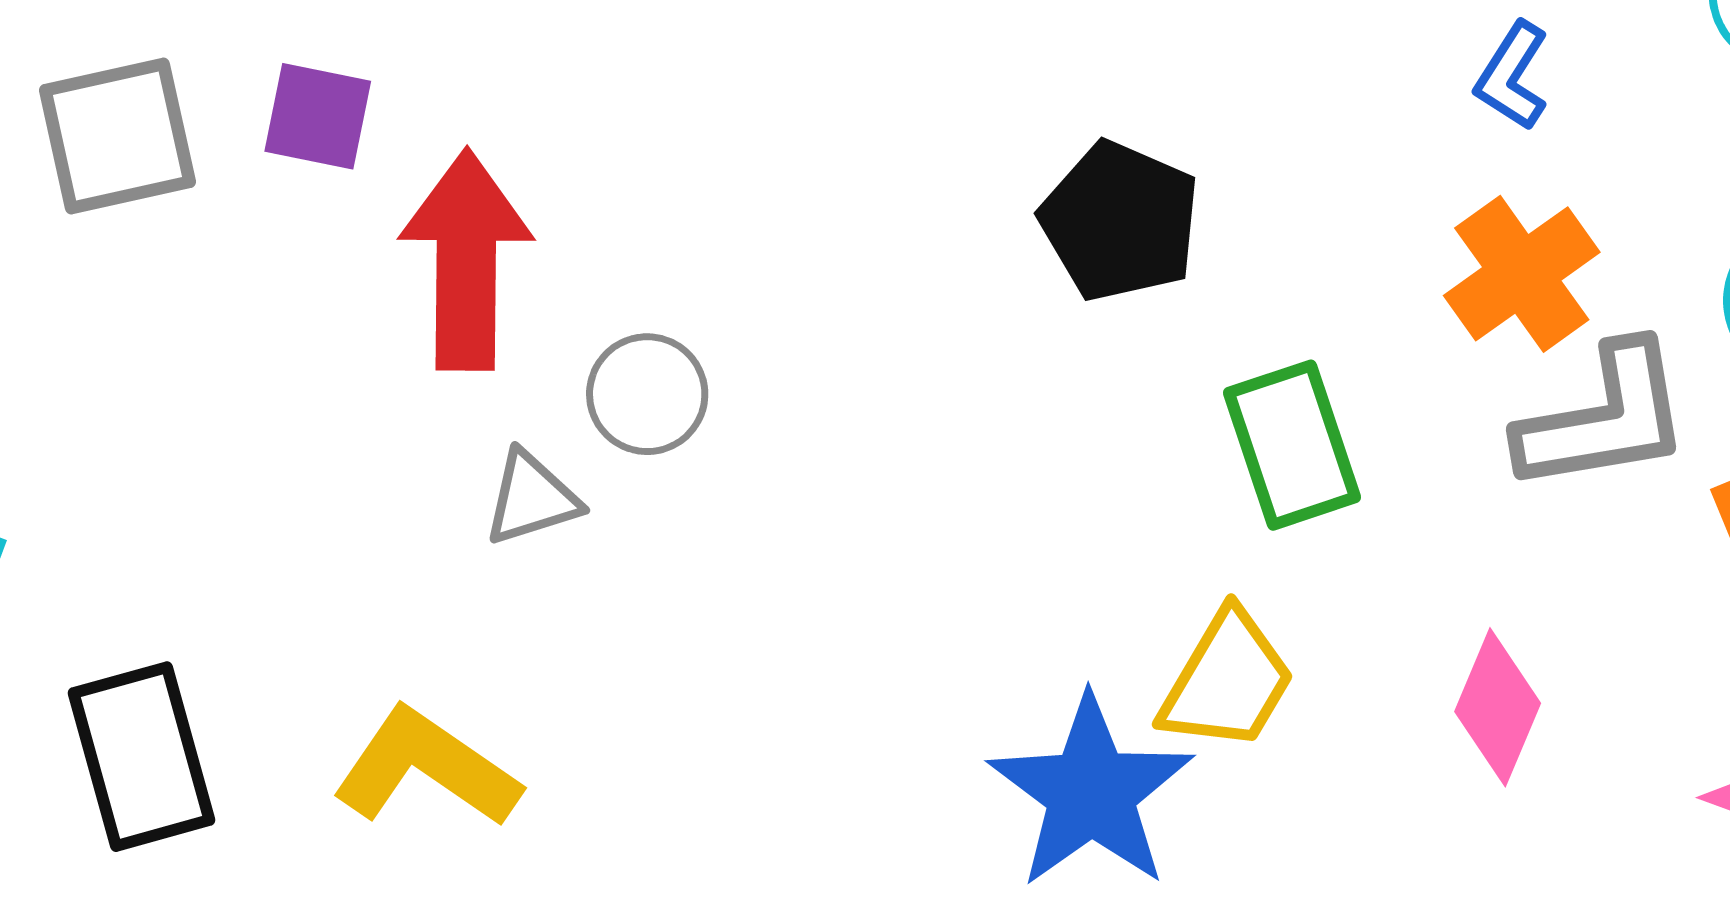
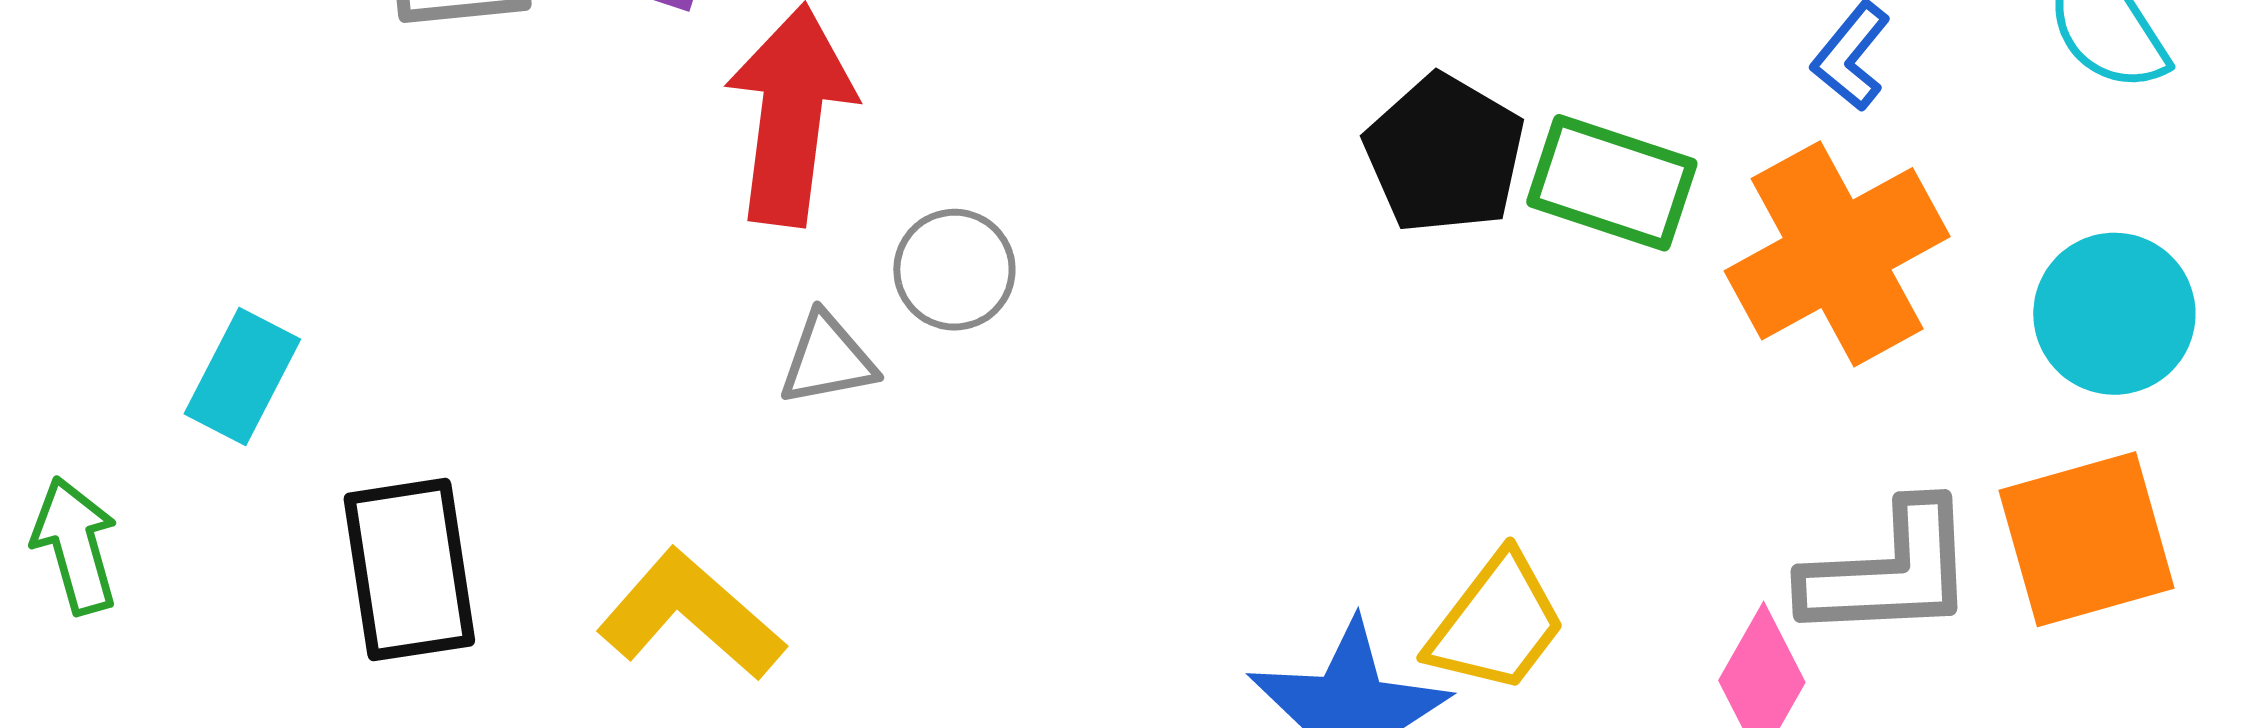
orange cross: (1522, 274) -> (1837, 254), size x1.4
gray L-shape: (1604, 418) -> (1889, 572), moved
green rectangle: (1292, 445) -> (1612, 183), moved, turned -60

